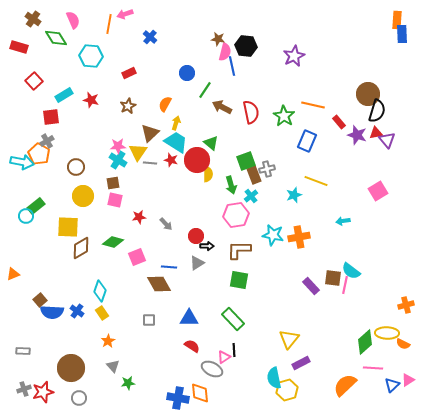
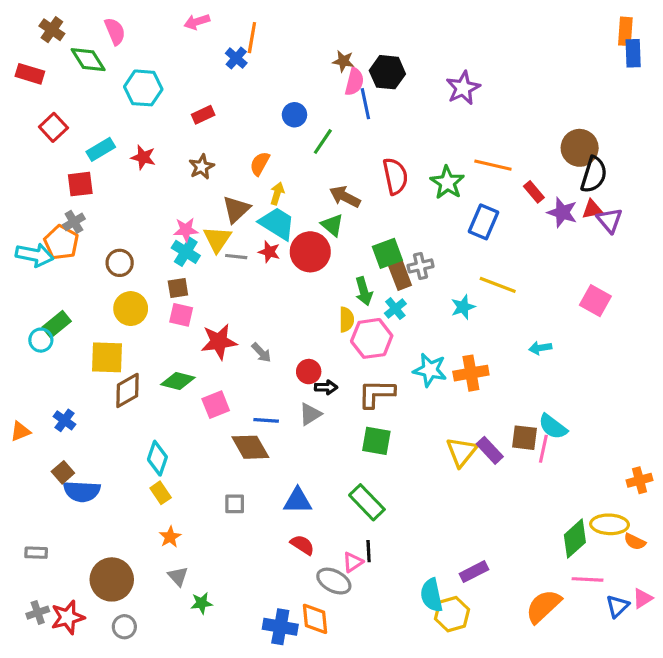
orange line: (109, 24) -> (252, 38), moved
brown arrow: (222, 107) -> (345, 197), moved
yellow semicircle: (208, 174) -> (346, 320), moved
pink square: (378, 191) -> (595, 301), turned -30
red star: (139, 217) -> (219, 342), size x1.6
blue cross: (77, 311) -> (64, 420), moved
yellow triangle: (289, 339) -> (461, 452), moved

